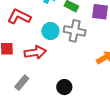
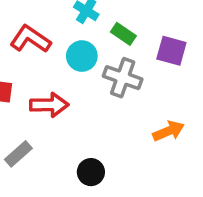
cyan circle: (50, 31) -> (82, 56), moved

